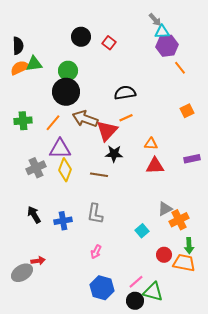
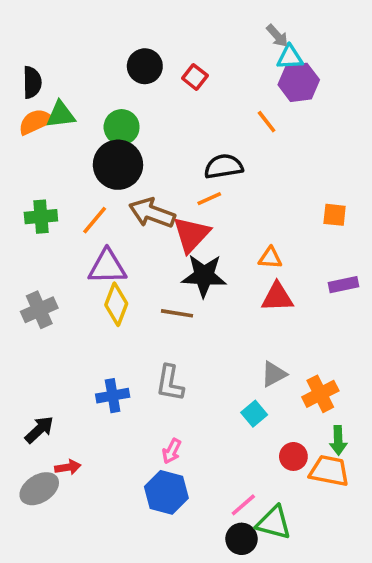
orange line: (180, 68) -> (267, 122), moved
orange square: (187, 111) -> (335, 215), moved, turned 32
orange line: (126, 118) -> (209, 199), moved
black star: (114, 154) -> (204, 276), size x1.4
gray cross: (36, 168) -> (39, 310), moved
gray triangle: (165, 209) -> (274, 374), moved
black arrow: (34, 215) -> (39, 430), moved, turned 78
blue hexagon: (102, 288) -> (166, 492), moved

